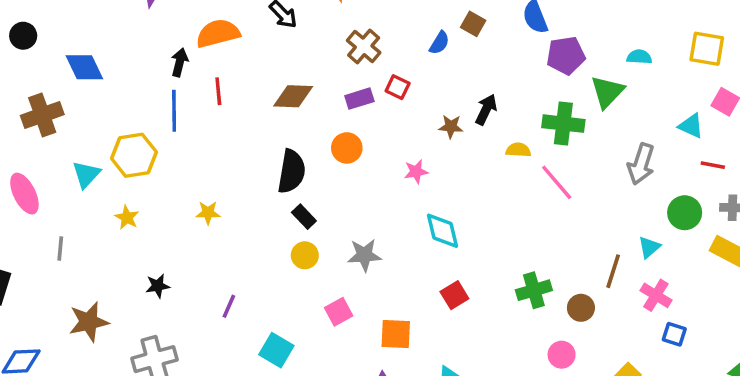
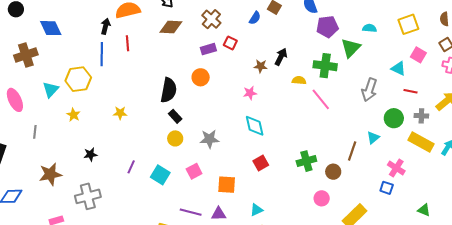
yellow square: (707, 49) -> (408, 24), turned -30
brown diamond: (293, 96) -> (171, 27), moved
pink star: (416, 172) -> (250, 93), moved
pink cross: (656, 295) -> (396, 168), moved
cyan square: (276, 350) -> (160, 175), moved

